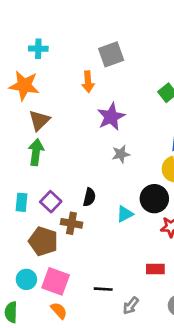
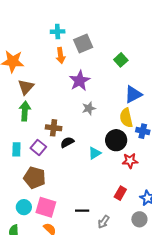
cyan cross: (38, 49) -> (58, 32), moved
gray square: (111, 54) -> (83, 44), moved
black semicircle: (89, 197) -> (67, 142), turned -128
brown cross: (71, 223) -> (54, 128), moved
red rectangle: (155, 269) -> (120, 193), turned -56

